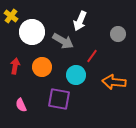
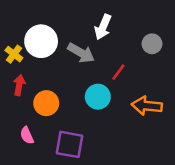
yellow cross: (11, 16) -> (14, 54), moved
orange circle: (42, 67) -> (46, 103), moved
purple square: (59, 99) -> (69, 144), moved

